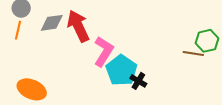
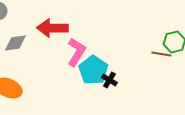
gray diamond: (52, 23) -> (15, 43), moved
red arrow: (78, 26) -> (52, 28), turned -64

